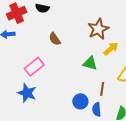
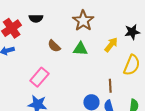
brown star: (98, 29) -> (83, 21), moved
green triangle: (90, 63) -> (80, 49), moved

